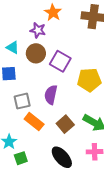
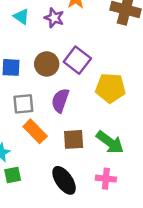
cyan triangle: (13, 47) -> (21, 16), moved
brown circle: (36, 53) -> (47, 64), moved
brown square: (65, 124) -> (74, 139), turned 30

